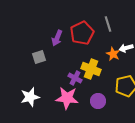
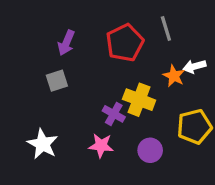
purple arrow: (57, 38) -> (66, 43), moved
white star: (30, 97) -> (43, 144), turned -30
pink star: (67, 98) -> (101, 146), size x0.7

